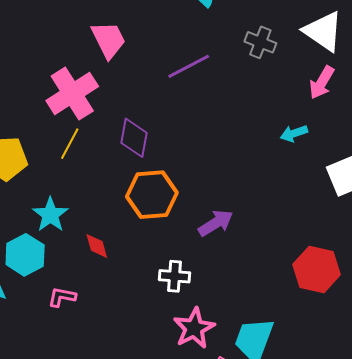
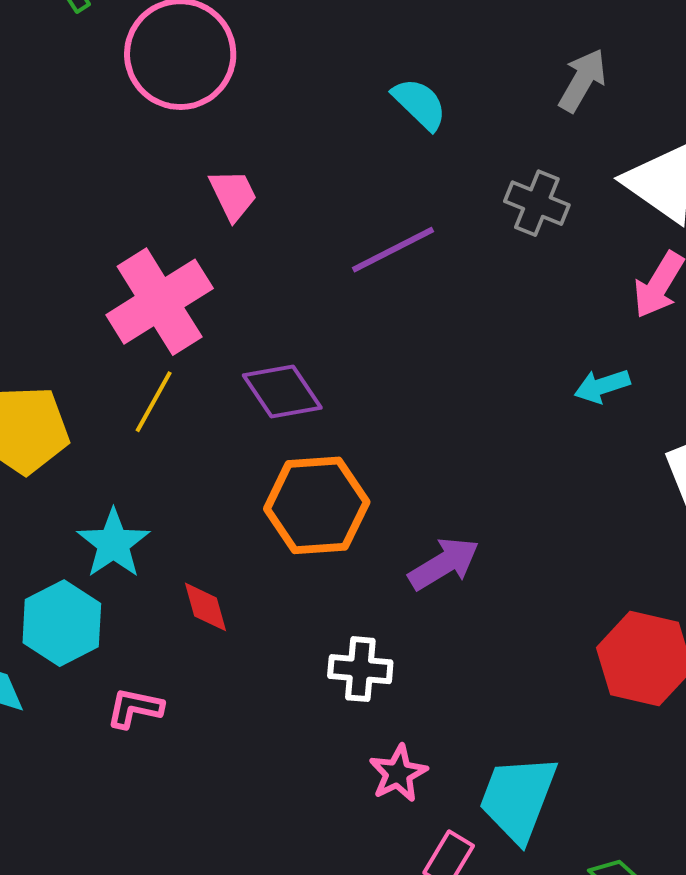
pink trapezoid: (108, 40) -> (233, 195), size x0.7
purple diamond: (134, 138) -> (282, 392), turned -45
pink star: (194, 328) -> (398, 773), size x0.7

